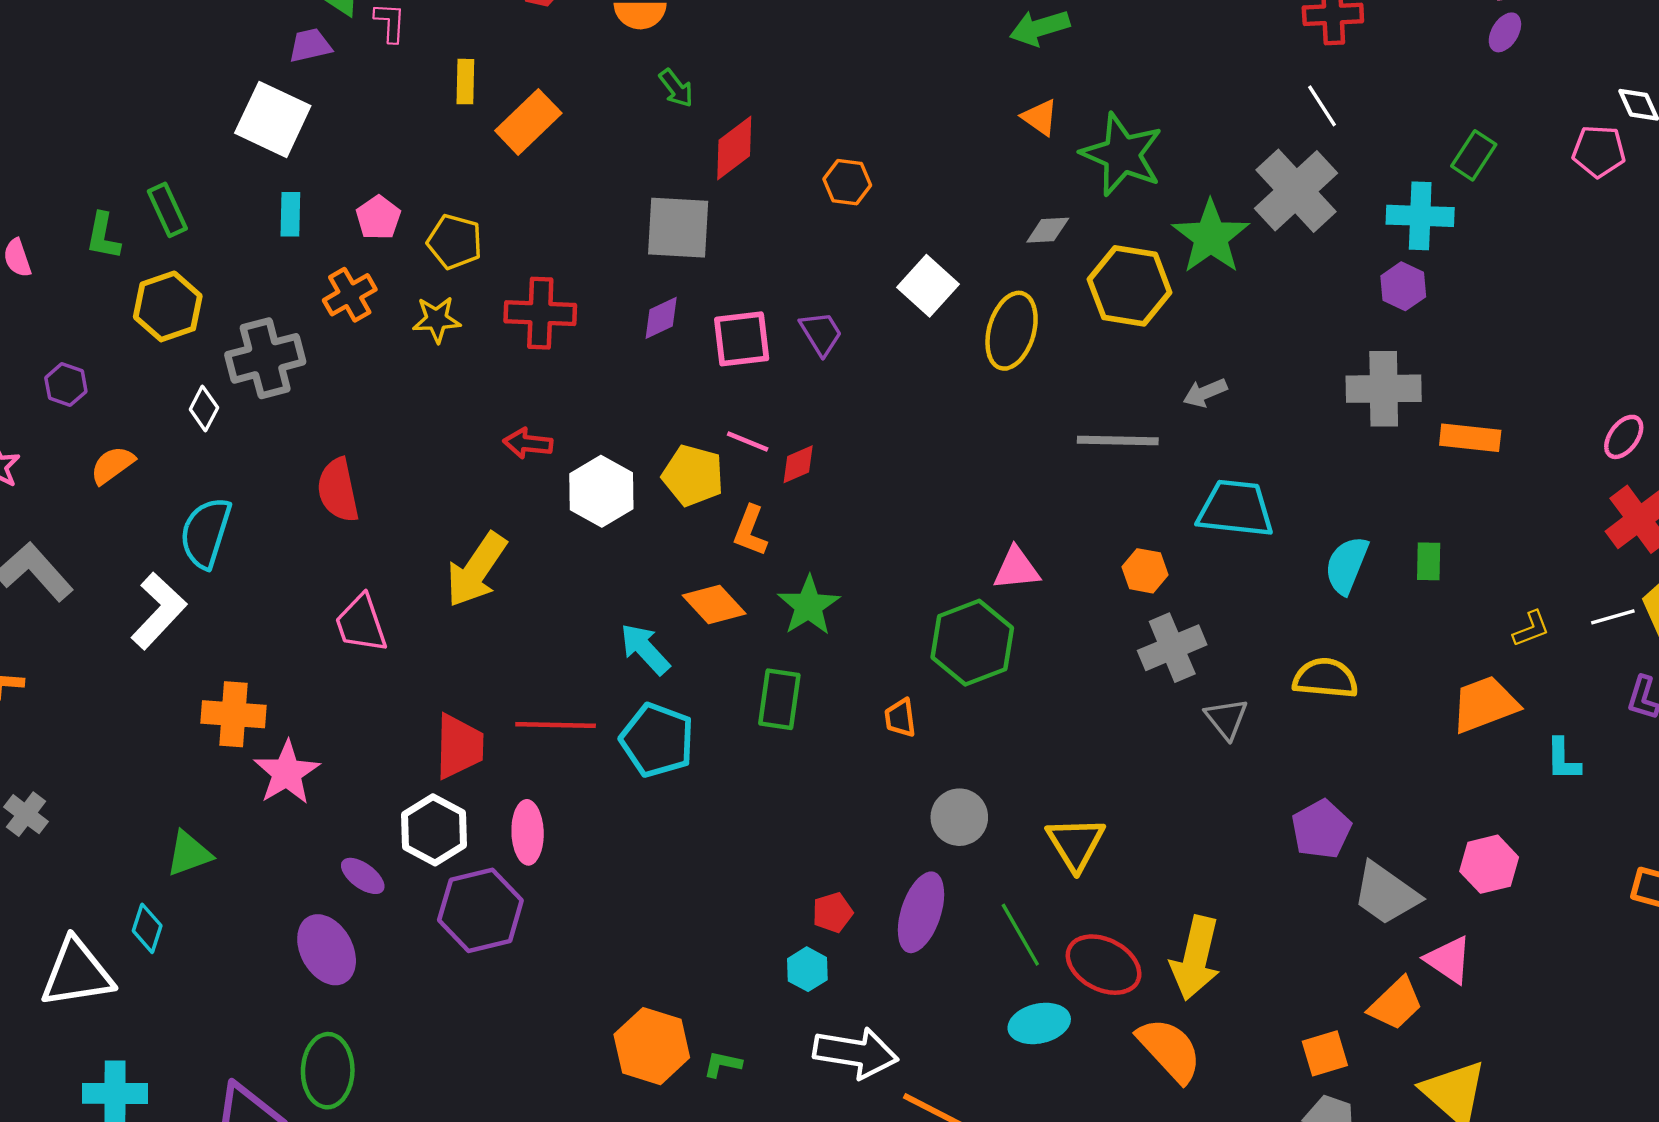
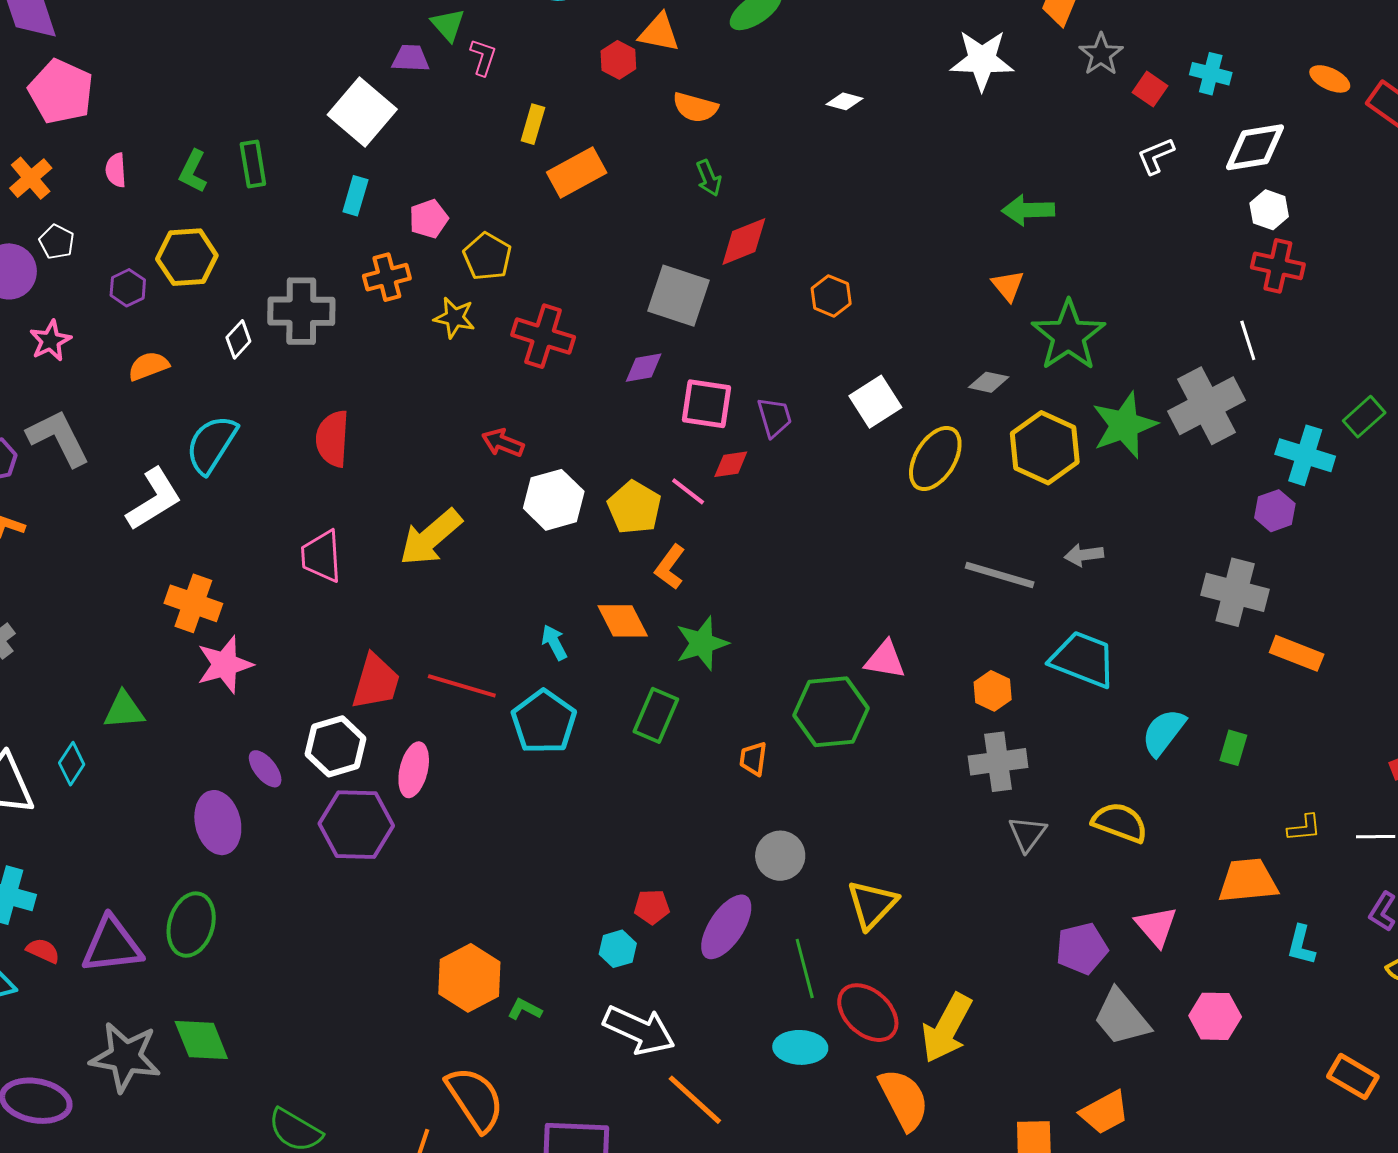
yellow hexagon: (168, 306) -> (187, 257), moved
red diamond: (798, 464) -> (731, 464), moved
cyan arrow: (645, 649) -> (554, 642), size x0.7
pink triangle: (1449, 960) -> (1156, 926), moved

